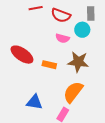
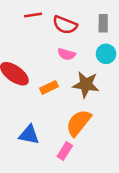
cyan circle: (82, 30) -> (106, 54), moved
orange rectangle: (49, 65) -> (49, 87), turned -40

